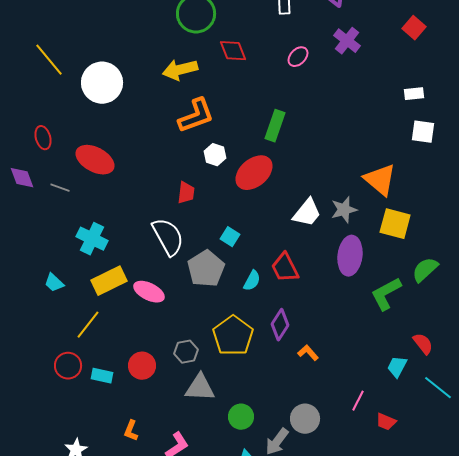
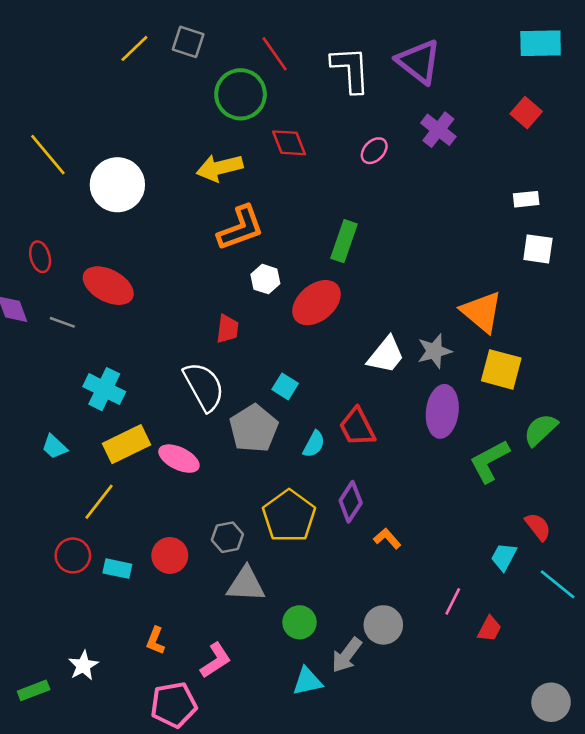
red trapezoid: (386, 422) -> (489, 629), turned -85

